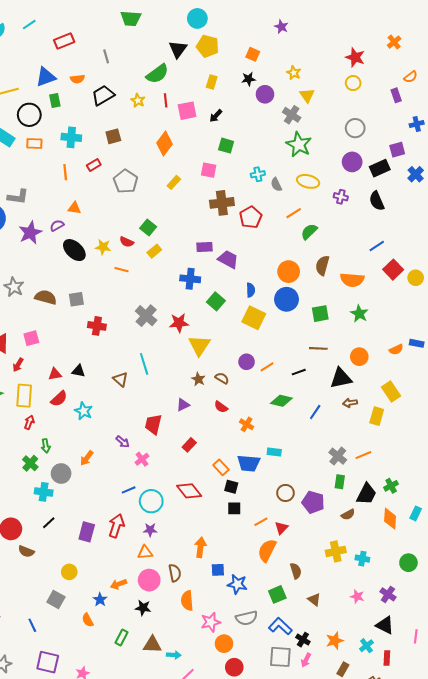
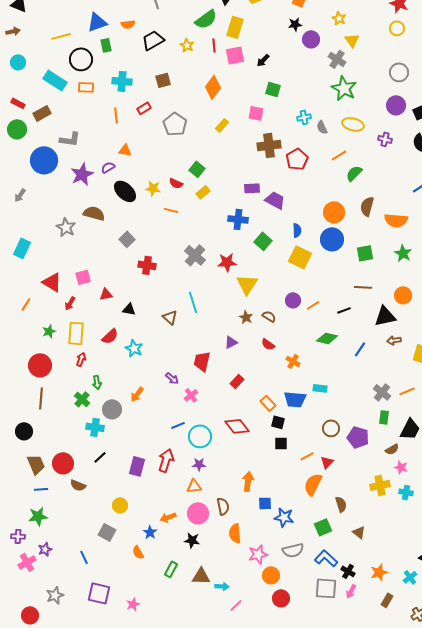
yellow rectangle: (212, 82) -> (235, 27), moved, size x1.5
brown semicircle: (46, 297) -> (94, 213), moved
gray square: (76, 299) -> (127, 239), turned -35
red triangle: (55, 374) -> (106, 294), moved
pink star: (357, 596) -> (401, 467), moved

